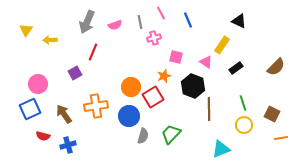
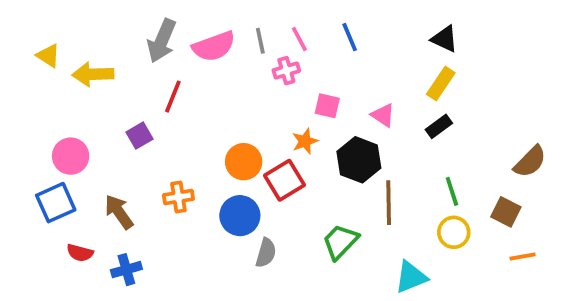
pink line: (161, 13) -> (299, 39), moved
pink semicircle: (115, 25) -> (214, 46), size x1.6
yellow triangle: (26, 30) -> (48, 56), turned -32
yellow arrow: (50, 40) -> (93, 74), size x1.5
yellow rectangle: (222, 45) -> (441, 84), moved
brown semicircle: (276, 67) -> (530, 162), moved
orange cross: (96, 106) -> (178, 197), size x0.7
green trapezoid: (171, 134) -> (340, 242), moved

